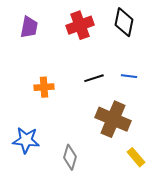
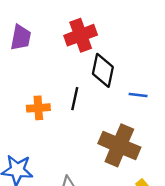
black diamond: (124, 22) -> (103, 70), moved
black line: (94, 78) -> (75, 99), moved, turned -60

